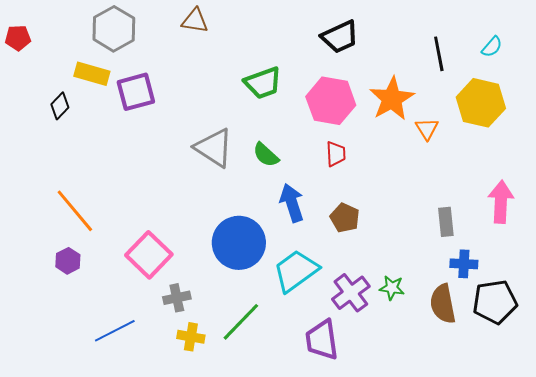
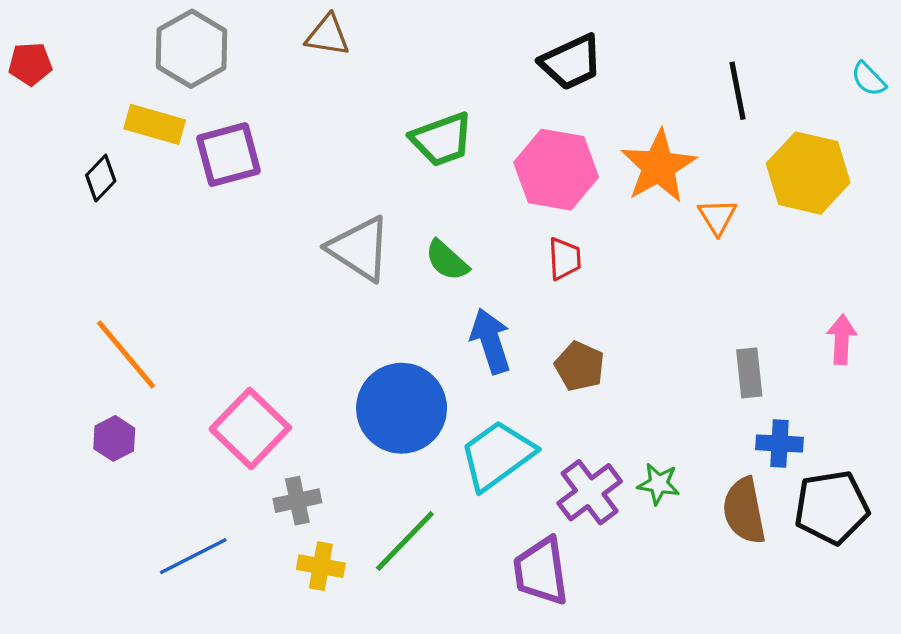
cyan semicircle: (492, 47) -> (869, 79), moved, turned 95
pink arrow: (501, 202) -> (842, 339), size x0.7

